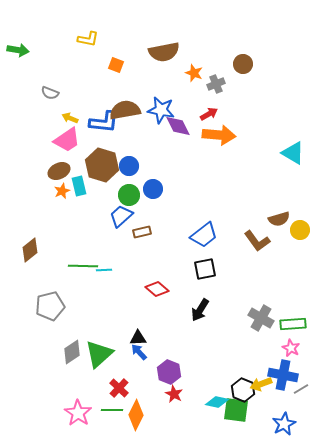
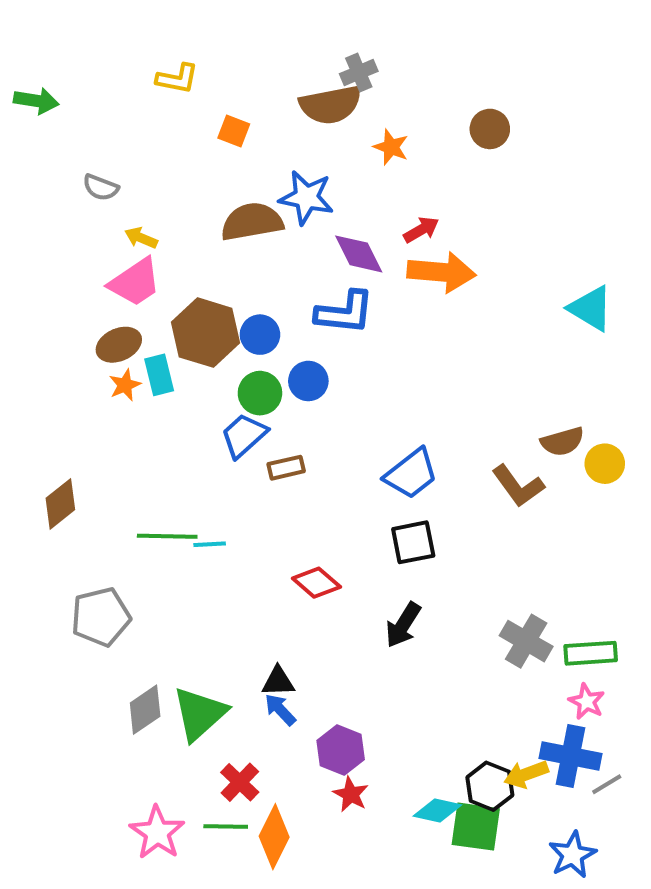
gray cross: (216, 84) -> (359, 72), moved
blue star: (161, 110) -> (306, 198), moved
blue L-shape: (104, 122) -> (345, 312), moved

